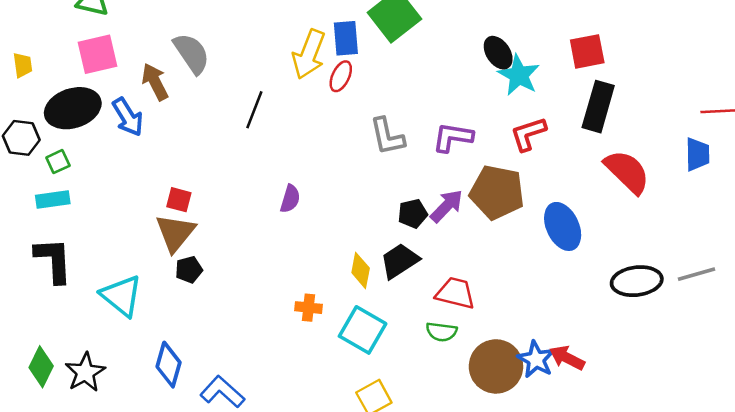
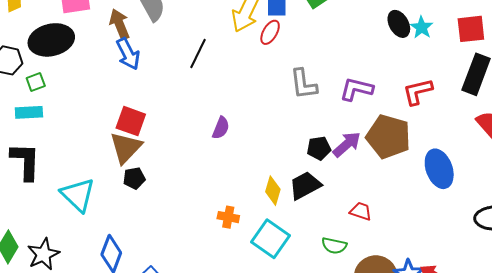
cyan star: (519, 75) -> (422, 27), moved, size x0.7
blue arrow: (128, 117) -> (128, 54), moved
red square: (179, 200) -> (131, 121), size x1.4
red trapezoid: (455, 293) -> (361, 211), moved, size x0.7

